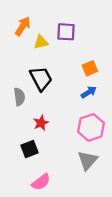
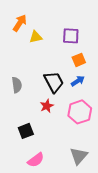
purple square: (66, 32) -> (71, 36), moved
black trapezoid: (41, 79) -> (54, 82), moved
red star: (41, 123) -> (47, 106), moved
gray triangle: (88, 160) -> (79, 156), moved

